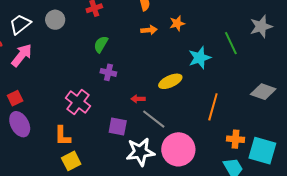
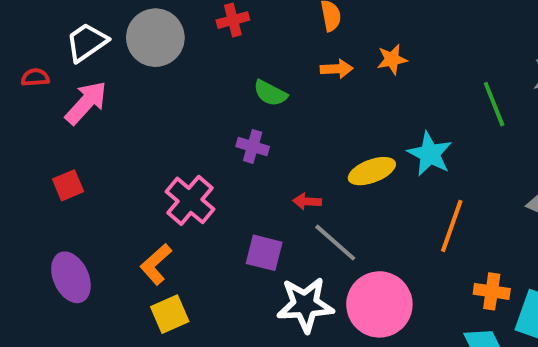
gray circle: (55, 20) -> (155, 38), size x1.5
green semicircle: (101, 44) -> (270, 93), moved, turned -96
cyan star: (200, 58) -> (430, 154), moved, turned -30
purple ellipse: (20, 124) -> (71, 277), moved
orange L-shape: (63, 136) -> (156, 264), turned 45

